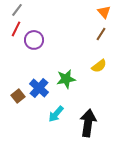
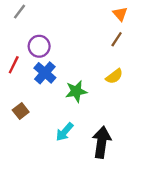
red line: (16, 29) -> (14, 65), moved
blue cross: (39, 88) -> (45, 73), moved

